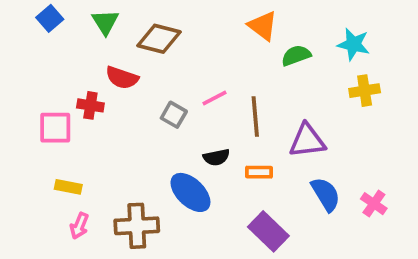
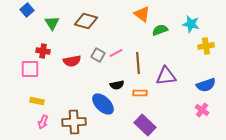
green triangle: (105, 22) -> (52, 23), moved
red semicircle: (122, 78) -> (72, 61), moved, turned -30
yellow cross: (365, 91) -> (206, 46), moved
red cross: (90, 105) -> (43, 51), moved
gray square: (174, 115) -> (98, 55), moved
blue semicircle: (326, 194) -> (206, 85), moved, turned 102

